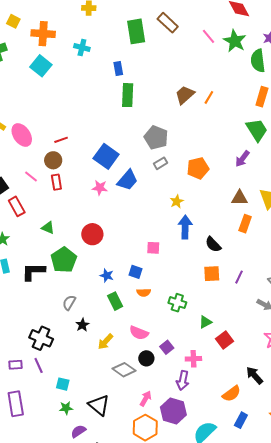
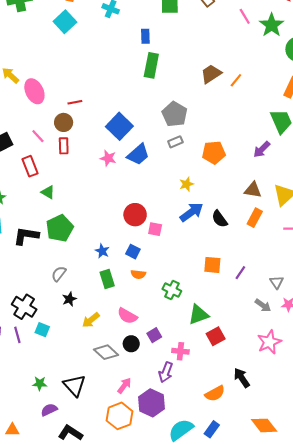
red rectangle: (17, 206) -> (30, 166), moved
blue arrow: (185, 227) -> (192, 212), turned 45
red circle: (92, 234) -> (135, 215), moved
black semicircle: (213, 244) -> (220, 219), moved
green triangle: (205, 322) -> (198, 315), size x1.5
cyan square: (63, 384) -> (42, 330), moved
blue rectangle: (241, 420) -> (212, 429), moved

